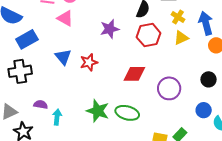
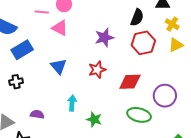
red star: (89, 62) -> (97, 70), moved
black cross: (20, 71) -> (16, 82), size x0.6
green star: (98, 111) -> (94, 119), size x0.7
green ellipse: (127, 113) -> (139, 115), moved
cyan arrow: (57, 117) -> (72, 103), moved

